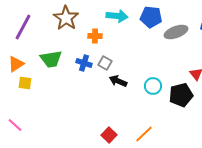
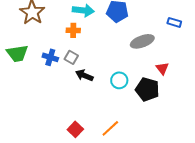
gray ellipse: (176, 32) -> (142, 41), moved
orange cross: (95, 36) -> (73, 30), moved
black pentagon: (181, 95) -> (147, 89), turned 30

